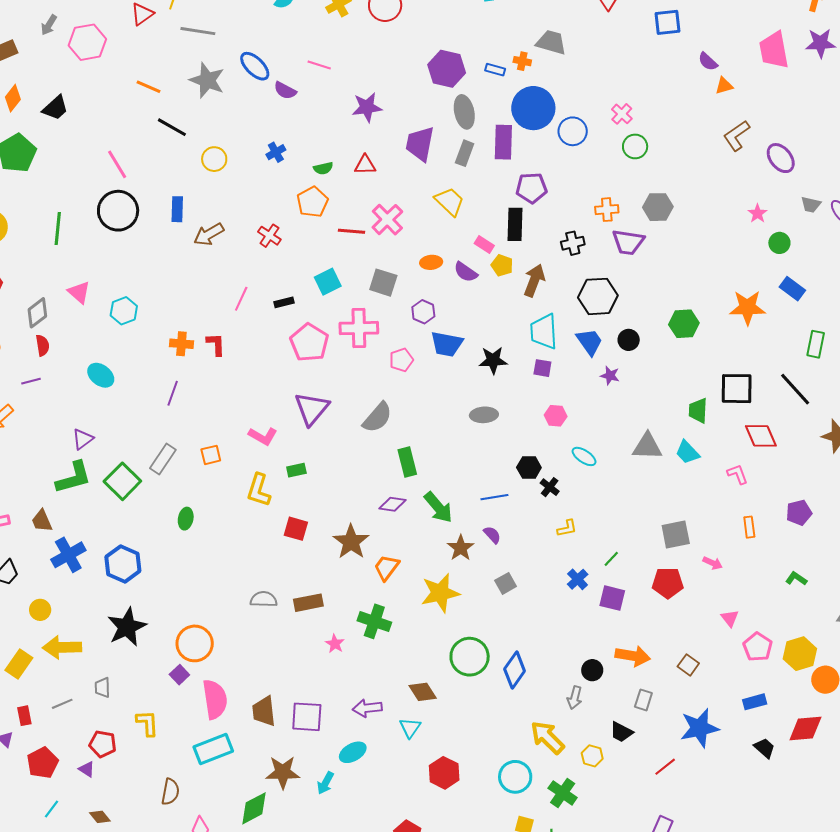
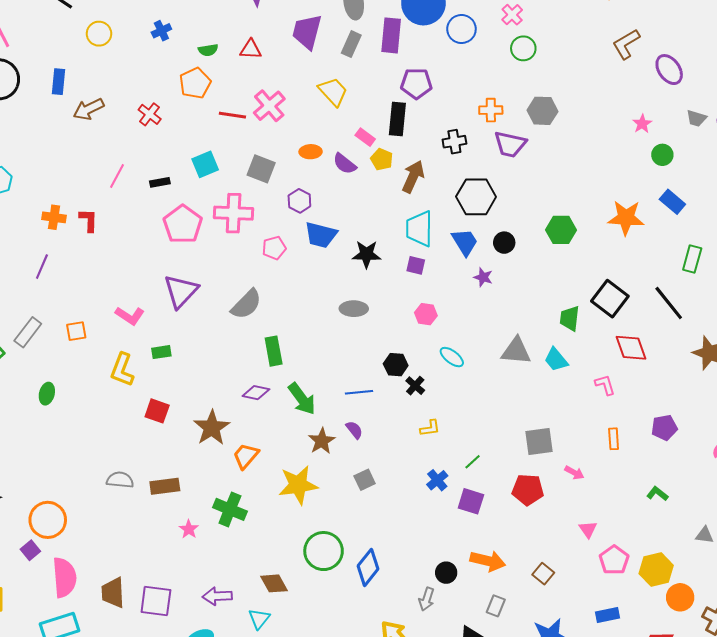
black square: (737, 389) -> (610, 299), turned 33

